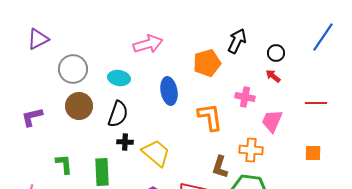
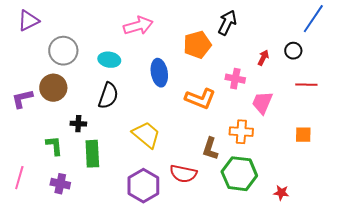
black circle: (276, 53) -> (293, 51), moved
red arrow: (273, 76) -> (263, 58), turned 77
brown circle: (79, 106) -> (53, 88), moved
orange L-shape: (210, 117) -> (200, 99), turned 120
black cross: (125, 142) -> (78, 124), moved

